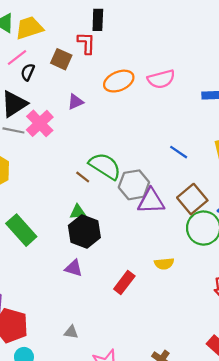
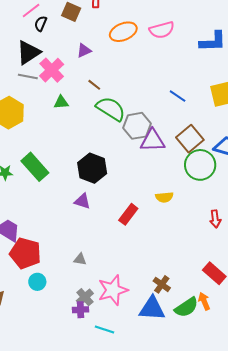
brown line: (83, 177) -> (94, 85), moved
green triangle: (78, 212) -> (61, 102), moved

